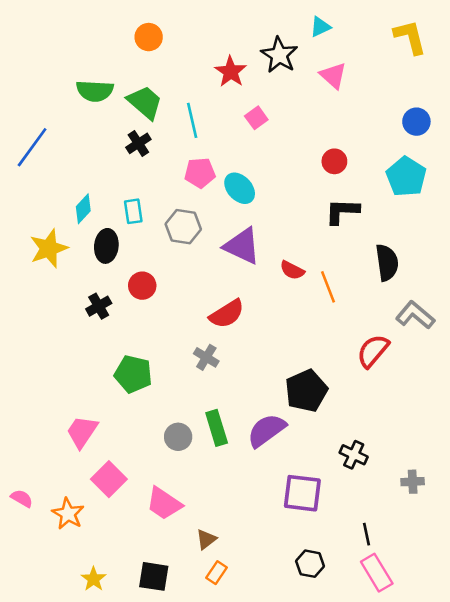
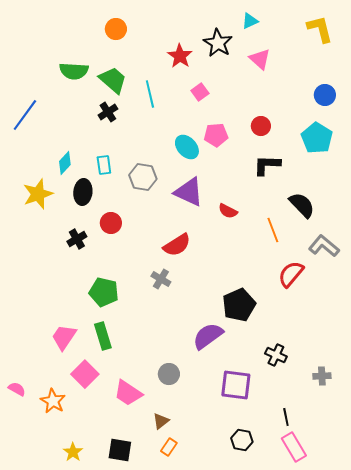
pink pentagon: (200, 173) -> (216, 135), moved
black semicircle: (387, 263) -> (302, 205), turned -36
orange line: (328, 287) -> (273, 230), moved
green rectangle: (217, 428) -> (103, 336), moved
gray circle: (178, 437) -> (169, 374), moved

